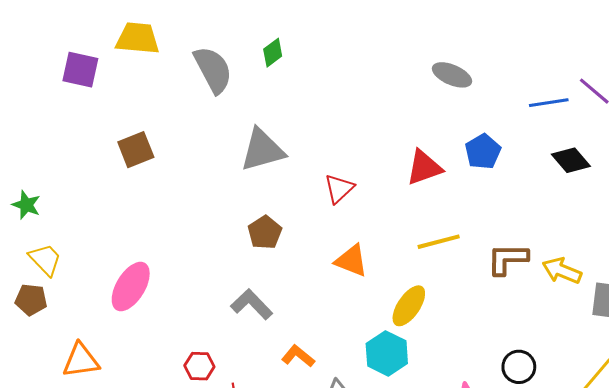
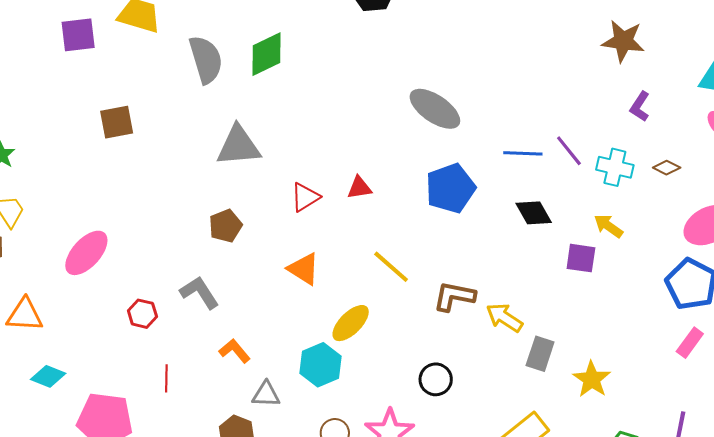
green diamond: (273, 53) -> (266, 54), size x1.6
purple square: (80, 70) -> (78, 35), turned -30
gray ellipse: (452, 75) -> (435, 109), size x1.4
blue pentagon: (483, 152) -> (450, 188), size x1.4
red triangle: (424, 168) -> (359, 188), moved, size x0.7
yellow line: (439, 242) -> (391, 267), turned 45
red hexagon: (199, 366) -> (142, 314), moved
black circle: (519, 367) -> (436, 379), moved

